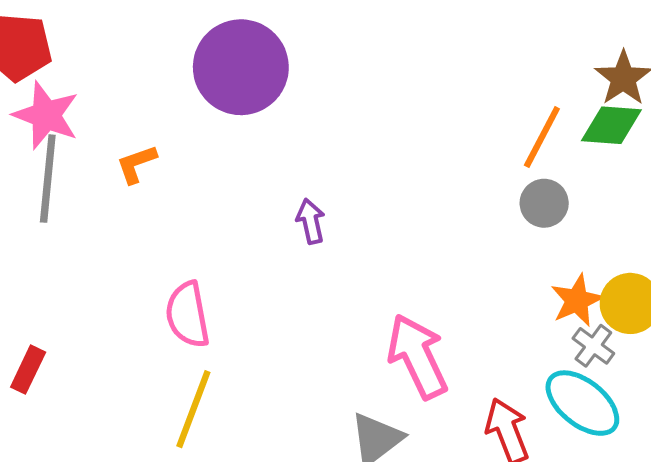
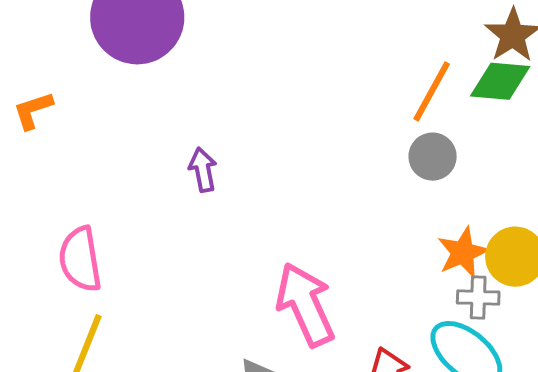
gray cross: (593, 346) -> (478, 297), turned -36

